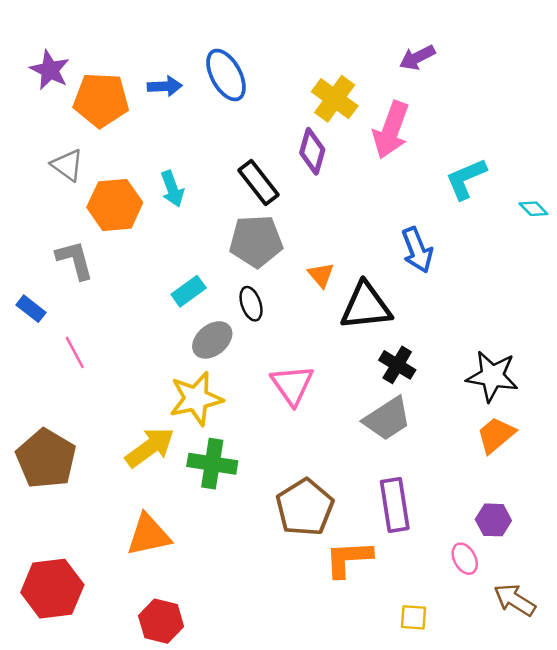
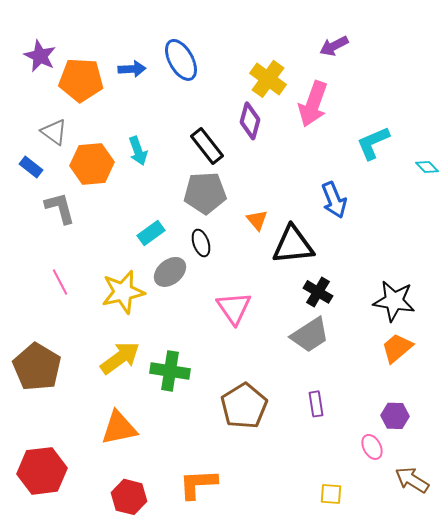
blue rectangle: (31, 309) -> (31, 167), moved
yellow star: (196, 399) -> (123, 292), moved
purple rectangle: (395, 505) -> (316, 404), size x0.6
orange L-shape: (348, 559) -> (198, 484), moved

